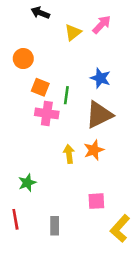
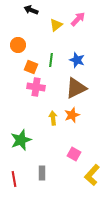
green line: (66, 95) -> (51, 60), moved
green star: (27, 183) -> (21, 140), size x1.5
pink square: (96, 201) -> (74, 154), turned 32
red line: (15, 219) -> (14, 179), moved

